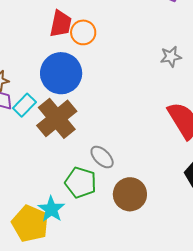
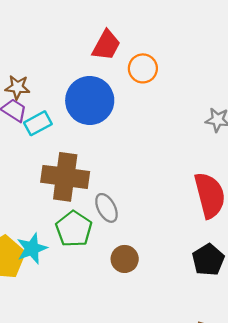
orange circle: (83, 32) -> (143, 68), moved
brown cross: (57, 118) -> (65, 177), moved, turned 30
brown circle: (130, 194) -> (125, 259), size x0.7

